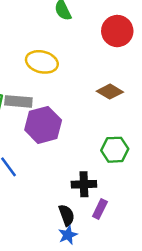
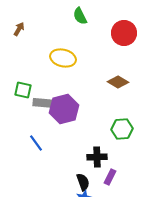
gray rectangle: (18, 101) -> (44, 103), moved

